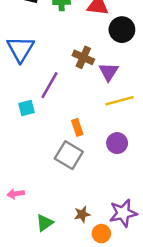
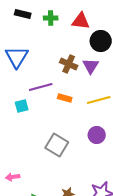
purple triangle: (109, 72) -> (91, 66), moved
purple line: (49, 85) -> (41, 87), turned 45
orange rectangle: (77, 127) -> (65, 98), moved, turned -56

